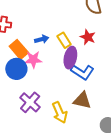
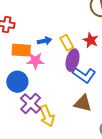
orange rectangle: (19, 49) -> (21, 50), turned -48
blue circle: (16, 69) -> (17, 82), moved
yellow arrow: (60, 112) -> (47, 116), moved

